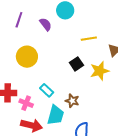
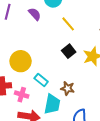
yellow line: (89, 39) -> (68, 24), moved, turned 63
yellow circle: (27, 57) -> (21, 61), moved

